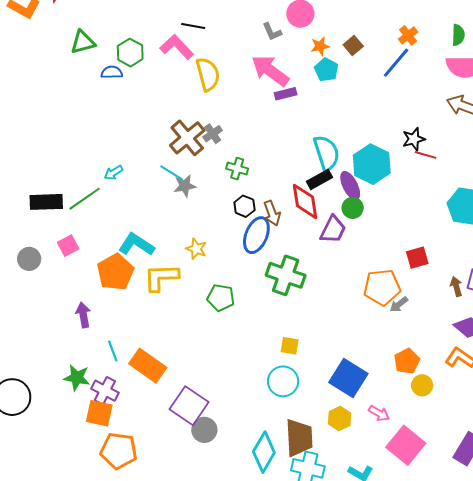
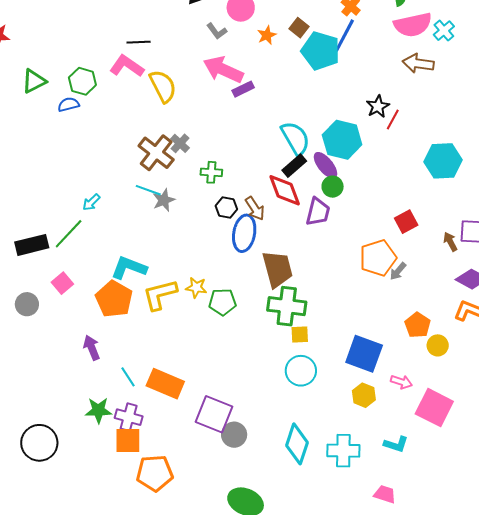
cyan pentagon: (326, 70) -> (321, 51), moved, size x1.6
red line: (426, 155) -> (393, 119), turned -65
yellow star: (196, 249) -> (196, 287), moved
green cross: (286, 275) -> (287, 306), moved
brown trapezoid: (299, 438) -> (277, 269), moved

